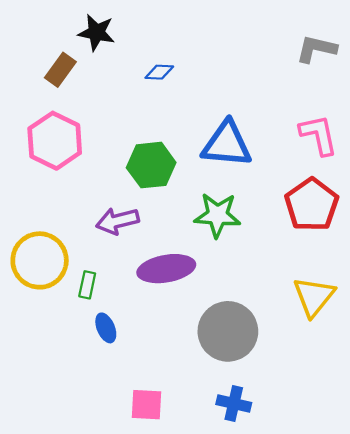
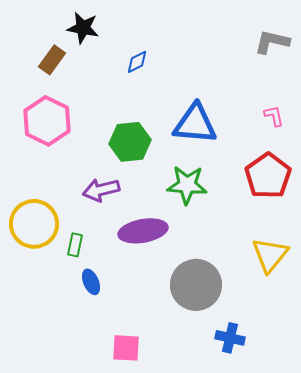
blue diamond: (159, 72) -> (137, 62), turned -30
pink L-shape: (319, 135) -> (274, 116), size x0.6
blue cross: (234, 403) -> (230, 338), moved

